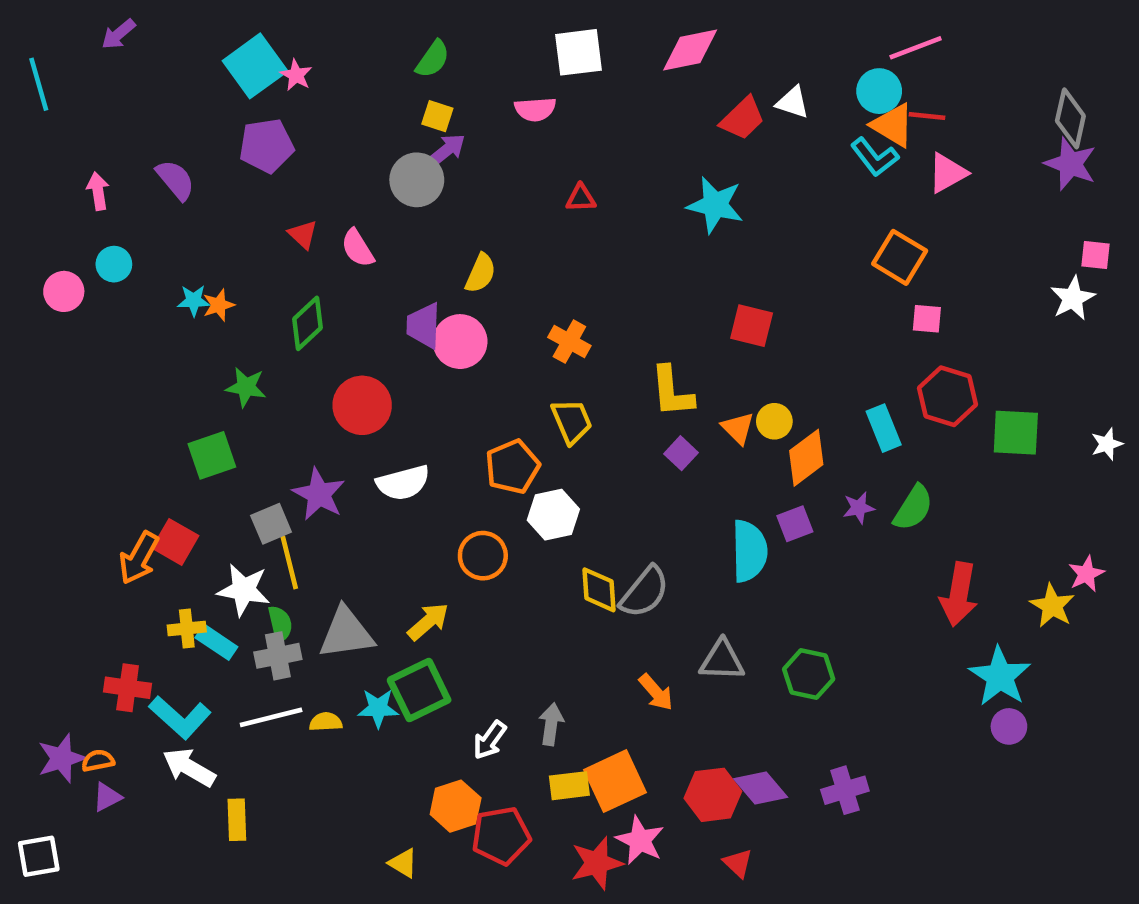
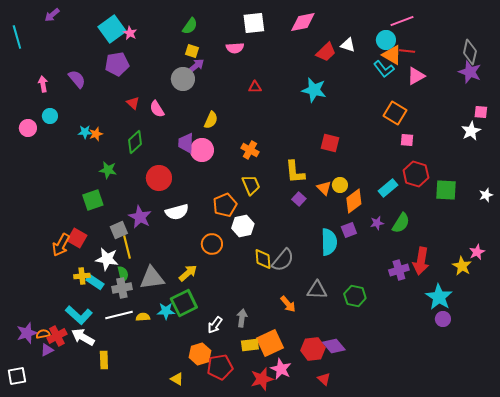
cyan rectangle: (884, 428) -> (388, 188), turned 72
red cross: (128, 688) -> (57, 336), moved, turned -36
purple cross: (845, 790) -> (399, 270), moved

